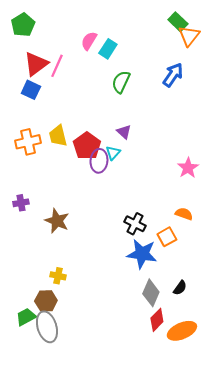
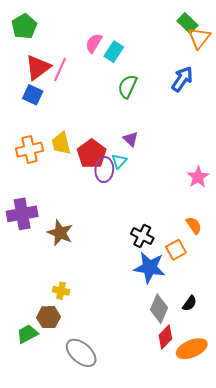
purple cross: (21, 203) -> (22, 214), size x1.8
orange semicircle: (184, 214) -> (194, 225), turned 36
gray ellipse: (47, 327) -> (81, 353), moved, turned -32

